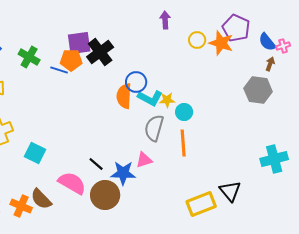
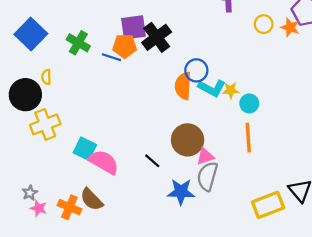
orange star: (221, 43) -> (290, 27), size x0.7
gray semicircle: (154, 128) -> (207, 176), moved
blue star: (123, 173) -> (181, 192), moved
pink semicircle: (72, 183) -> (104, 162), moved
brown circle: (105, 195) -> (188, 140), moved

